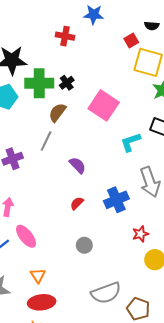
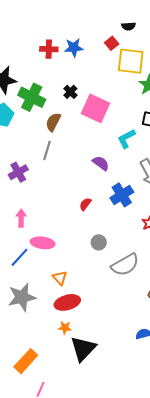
blue star: (94, 15) -> (74, 48), moved
green cross: (39, 83) -> (32, 97), turned 36
black cross: (67, 83) -> (70, 92), moved
purple semicircle: (78, 165) -> (101, 163), moved
pink ellipse: (26, 236) -> (43, 243), turned -35
gray semicircle: (106, 293) -> (125, 265), moved

